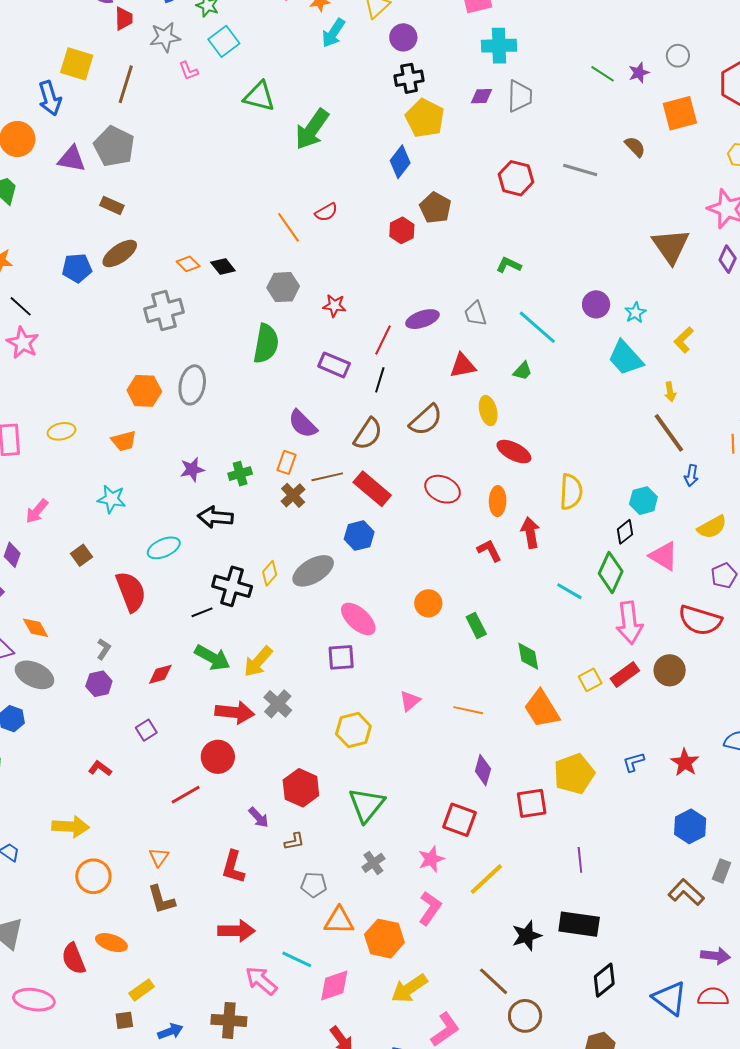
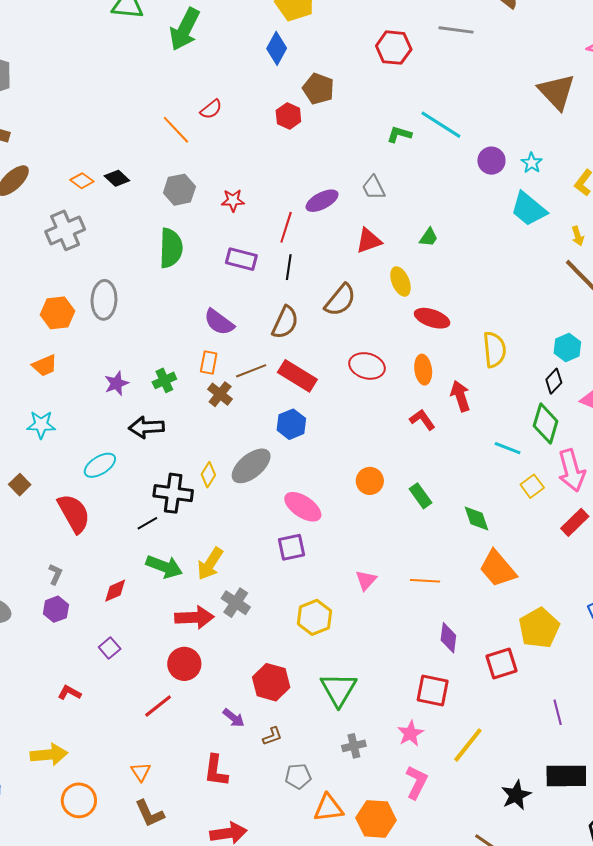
cyan line: (537, 327) -> (441, 125), moved
yellow square: (590, 680) -> (532, 486), moved
gray cross: (373, 863) -> (354, 746), turned 30

